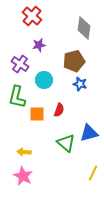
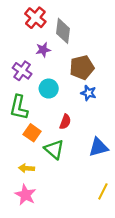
gray diamond: (84, 28) -> (63, 31), moved
orange square: (37, 114) -> (32, 133), moved, turned 35
green triangle: (66, 143) -> (54, 149), moved

